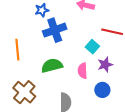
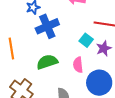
purple star: (105, 65) -> (104, 48), moved
blue circle: (102, 90) -> (99, 83), size x1.6

